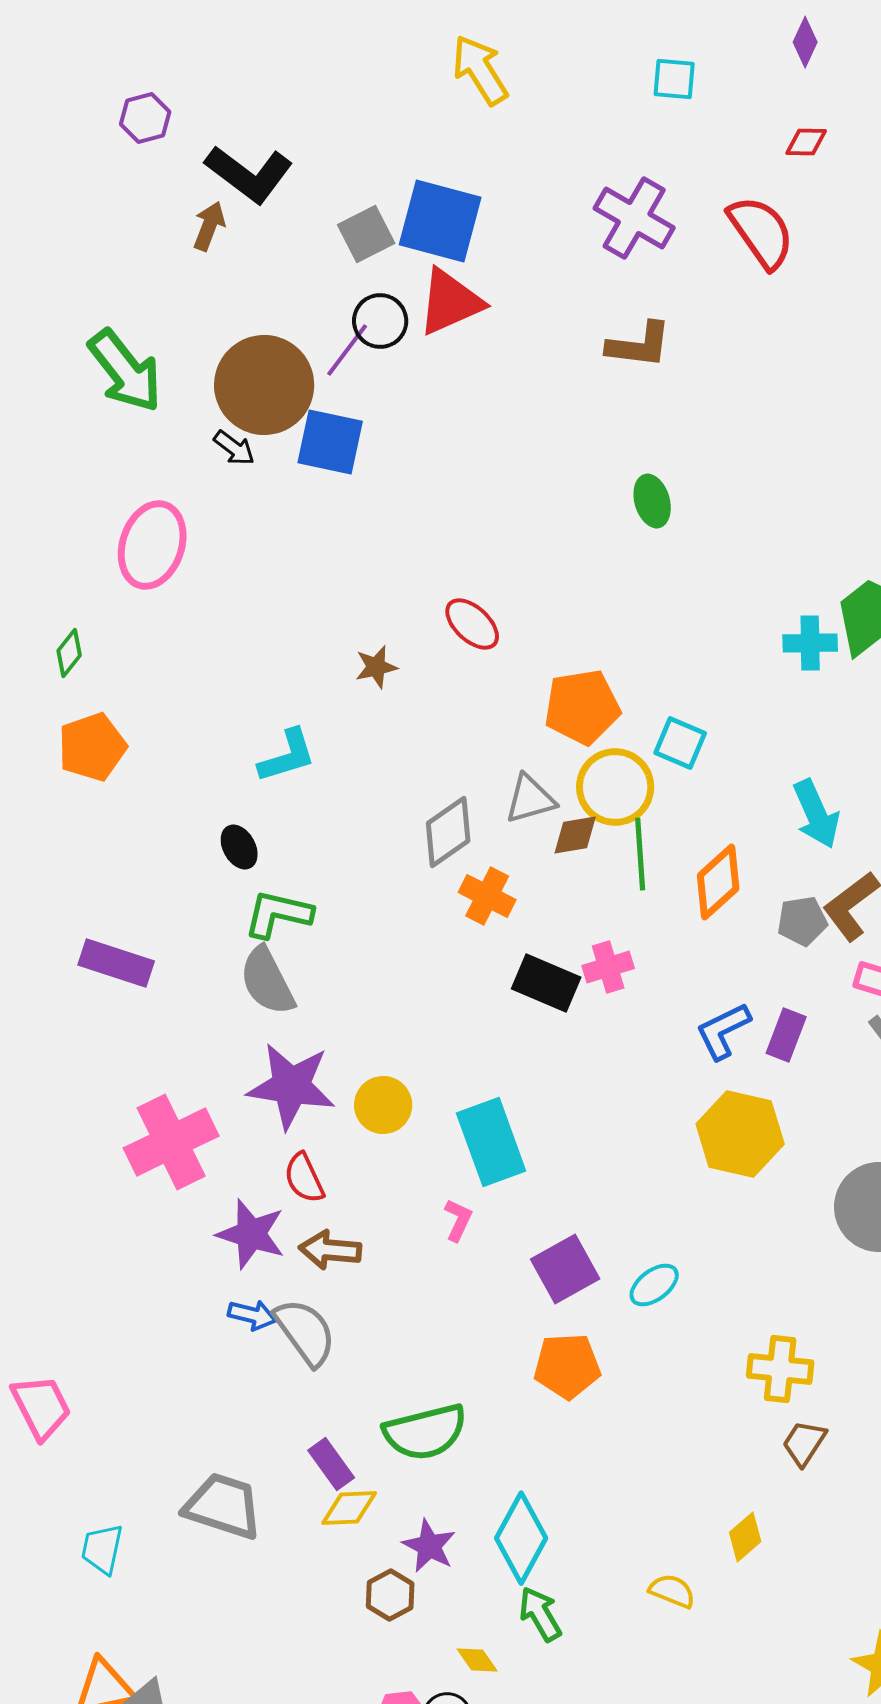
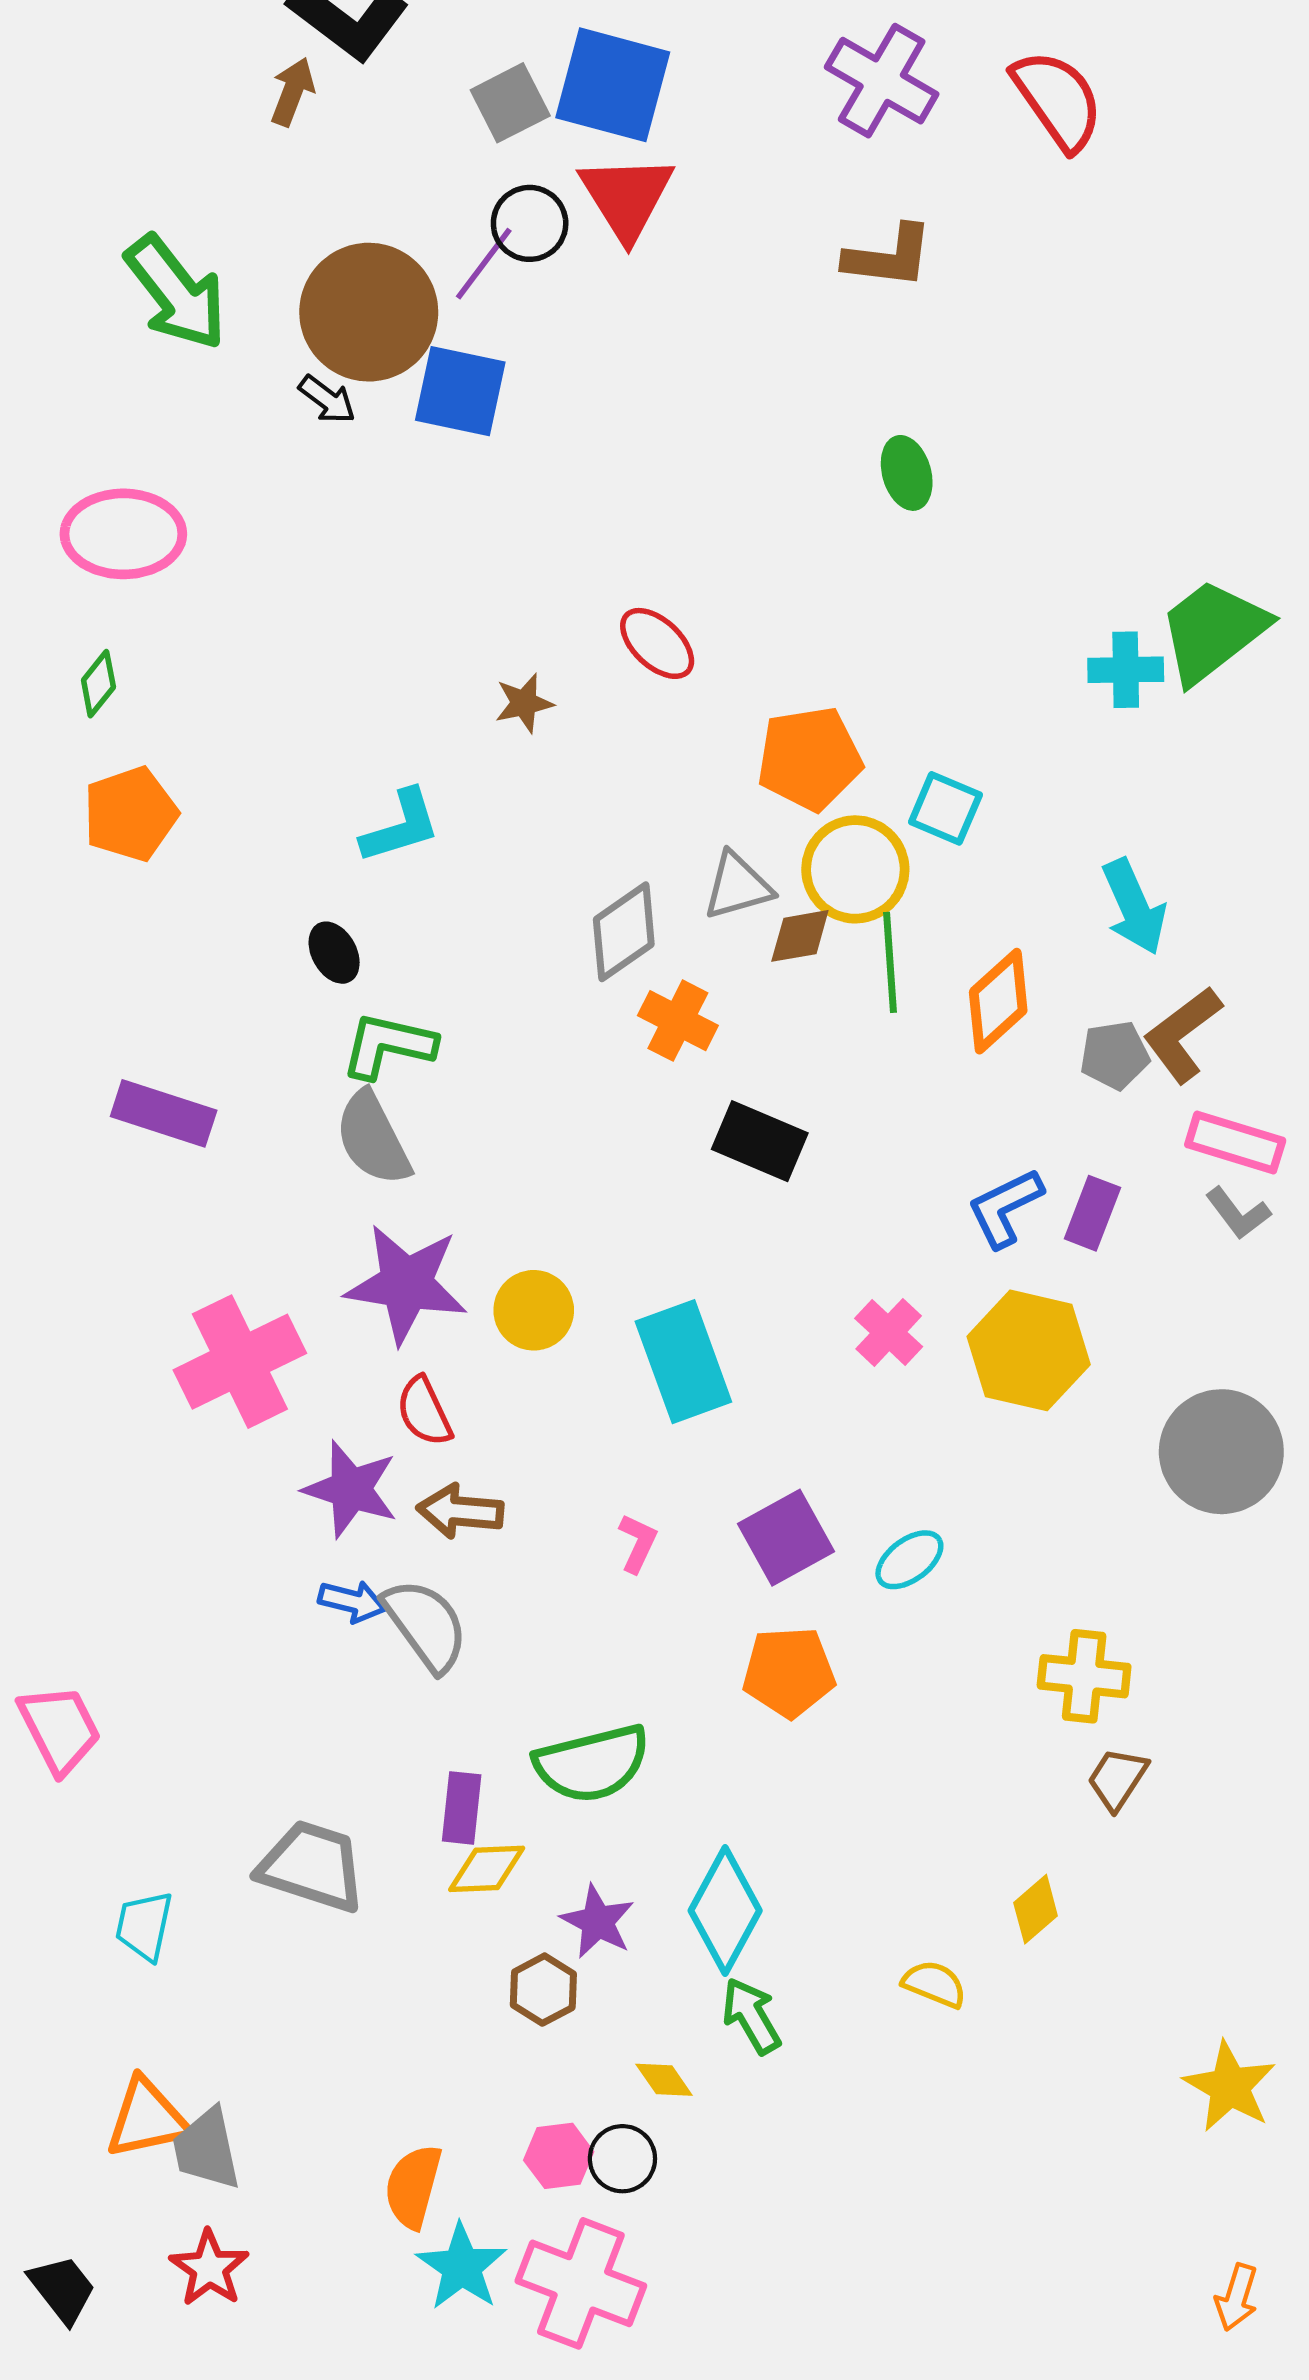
red triangle: (450, 302) -> (627, 197), turned -38
pink ellipse: (152, 545) -> (123, 534), moved, turned 72
pink cross: (608, 967) -> (889, 1332), moved, turned -30
pink L-shape: (458, 1220) -> (638, 1543), moved
purple rectangle: (331, 1464) -> (462, 1808), turned 42

